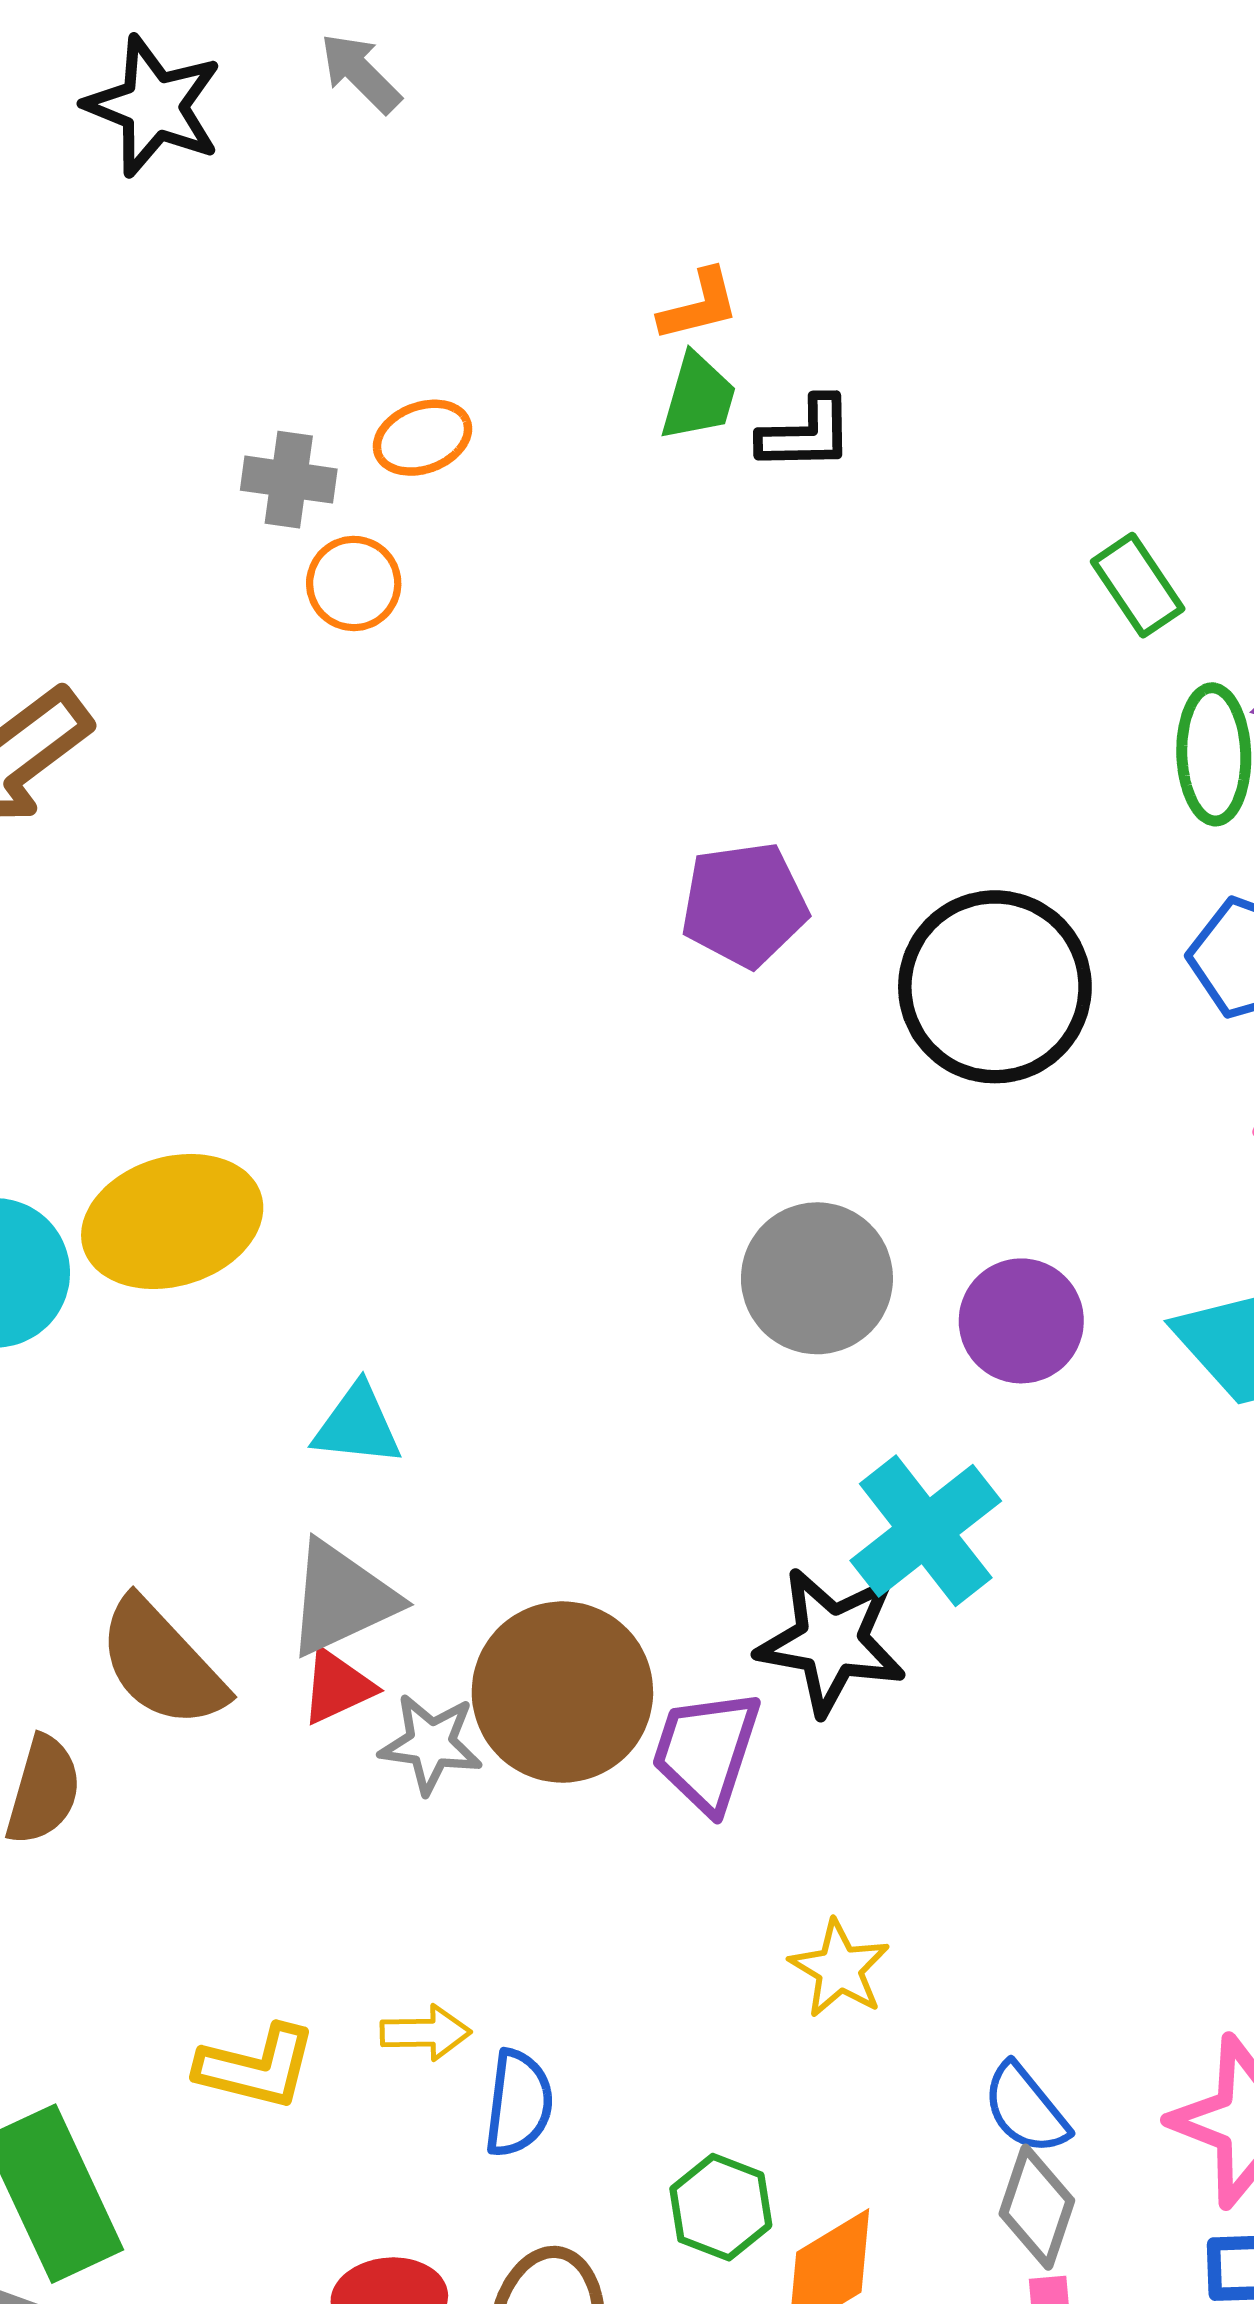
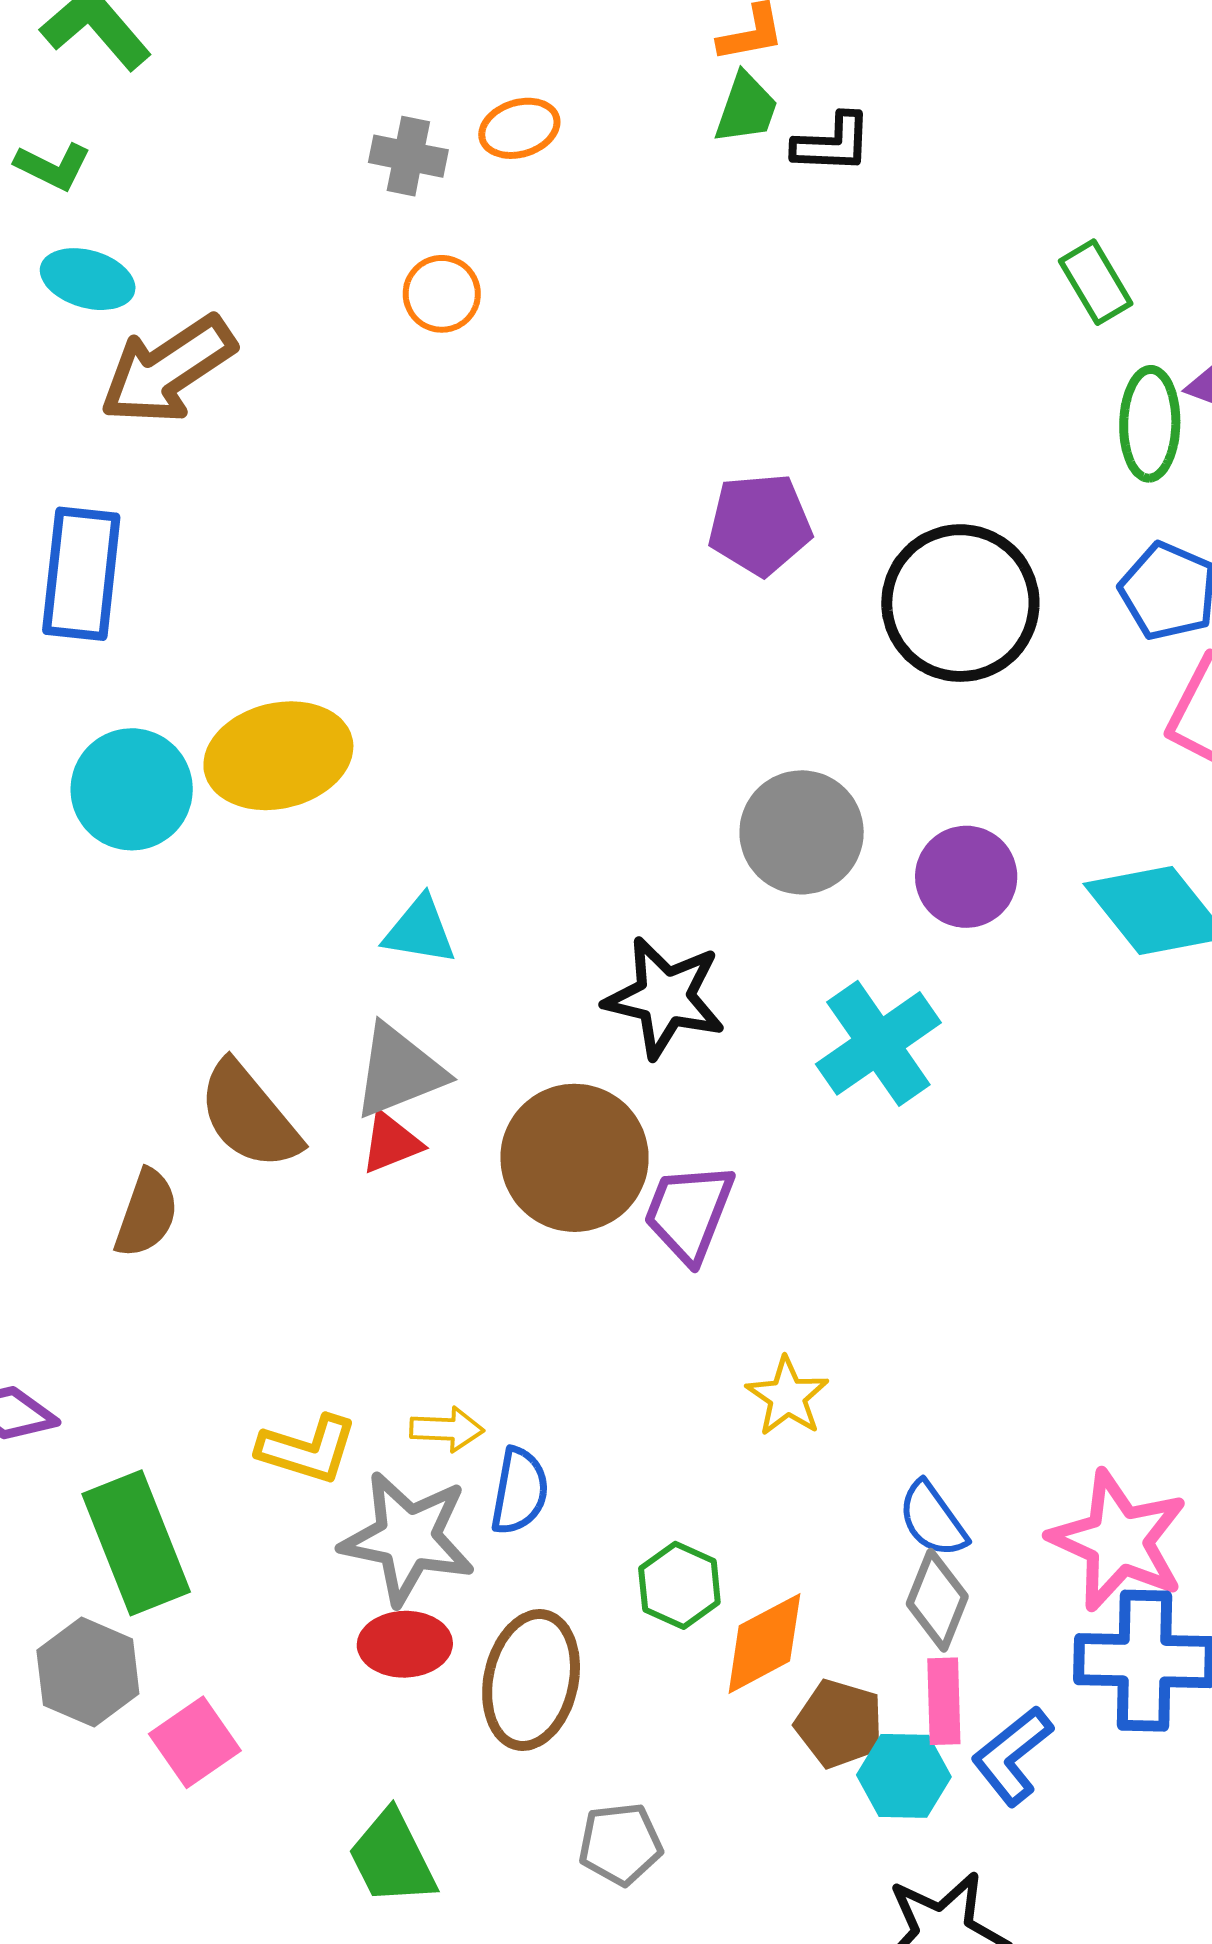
orange circle: (354, 583) -> (442, 294), moved
black star: (831, 1641) -> (665, 997), moved
gray star: (431, 1744) -> (408, 1538), moved, size x1.6

